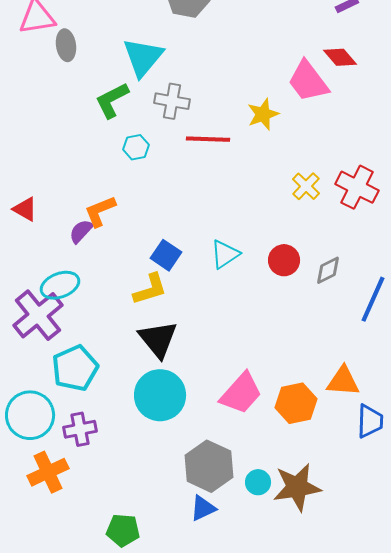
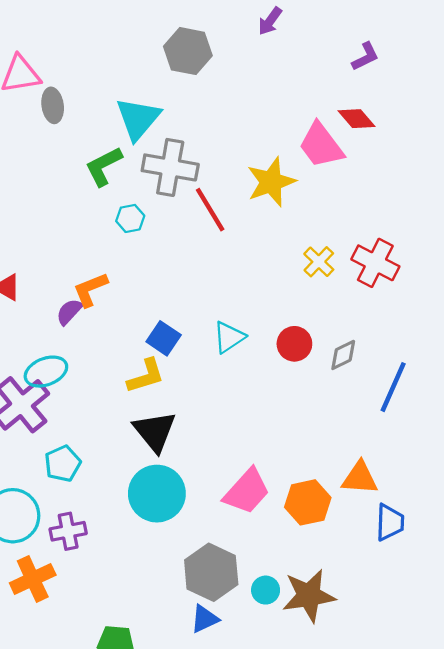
gray cross: (172, 101) -> (170, 167), size x1.4
yellow star: (263, 114) -> (271, 182), size x1.4
red line: (208, 139) -> (210, 210), turned 57
cyan pentagon: (75, 368) -> (63, 464), size x0.7

